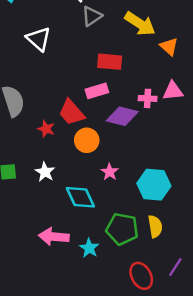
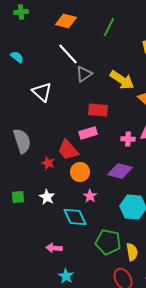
purple diamond: (122, 116) -> (120, 171), moved
pink star: (110, 172) -> (90, 196), moved
yellow semicircle: (155, 226) -> (132, 252), moved
pink arrow: (54, 237) -> (54, 248), size x0.7
cyan star: (89, 248) -> (66, 276), moved

